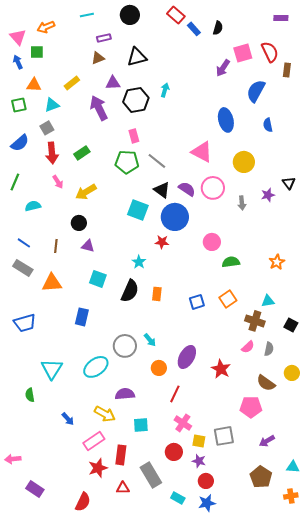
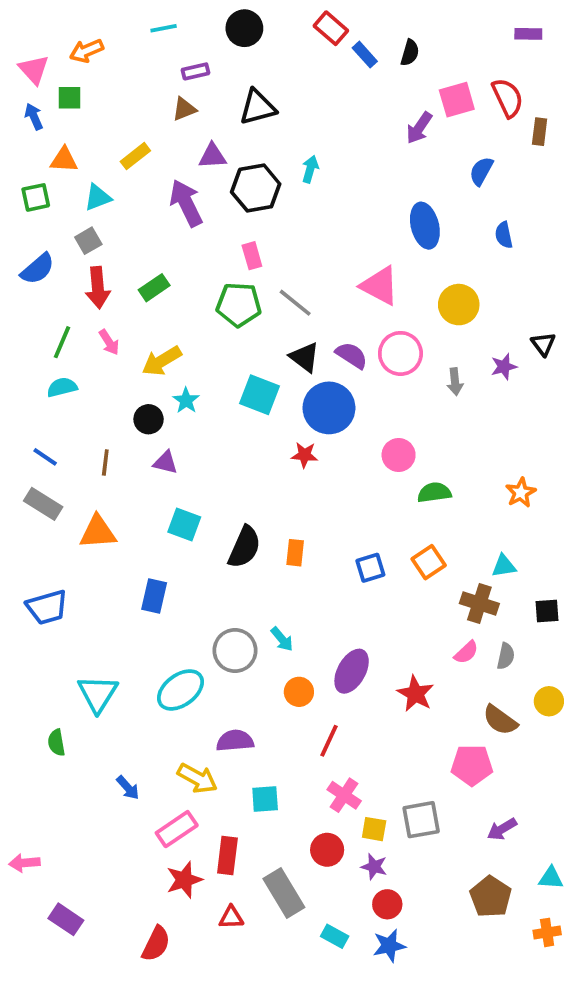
blue semicircle: (256, 91) -> (481, 171), size x0.7
green line: (15, 182) -> (62, 342), moved
cyan star: (139, 262) -> (186, 400), moved
black square: (291, 325) -> (547, 611), turned -32

